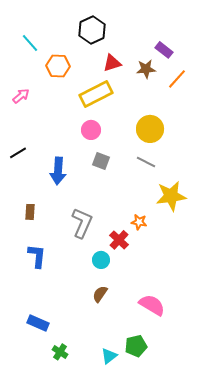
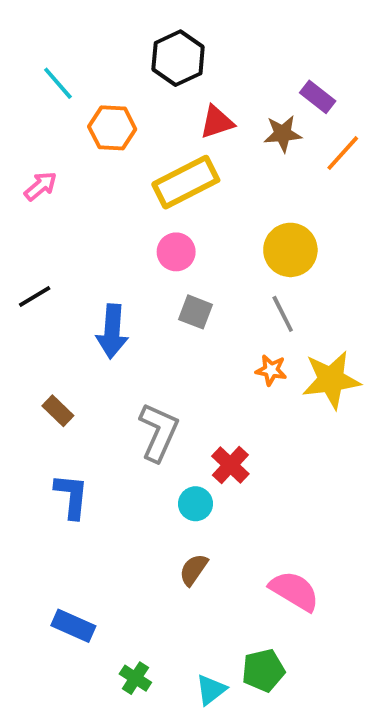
gray line: (146, 162) -> (283, 314), turned 36
brown rectangle: (30, 212) -> (58, 411), turned -49
orange star: (139, 222) -> (271, 370), moved
green cross: (60, 352) -> (135, 678), moved

